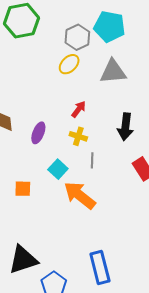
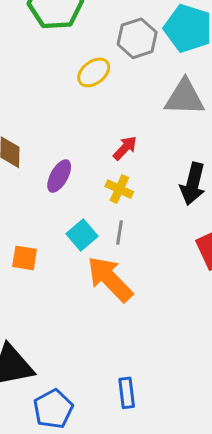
yellow ellipse: (69, 64) -> (94, 72), moved
gray line: (92, 160) -> (119, 232), moved
blue rectangle: (100, 268) -> (127, 393), size x0.6

